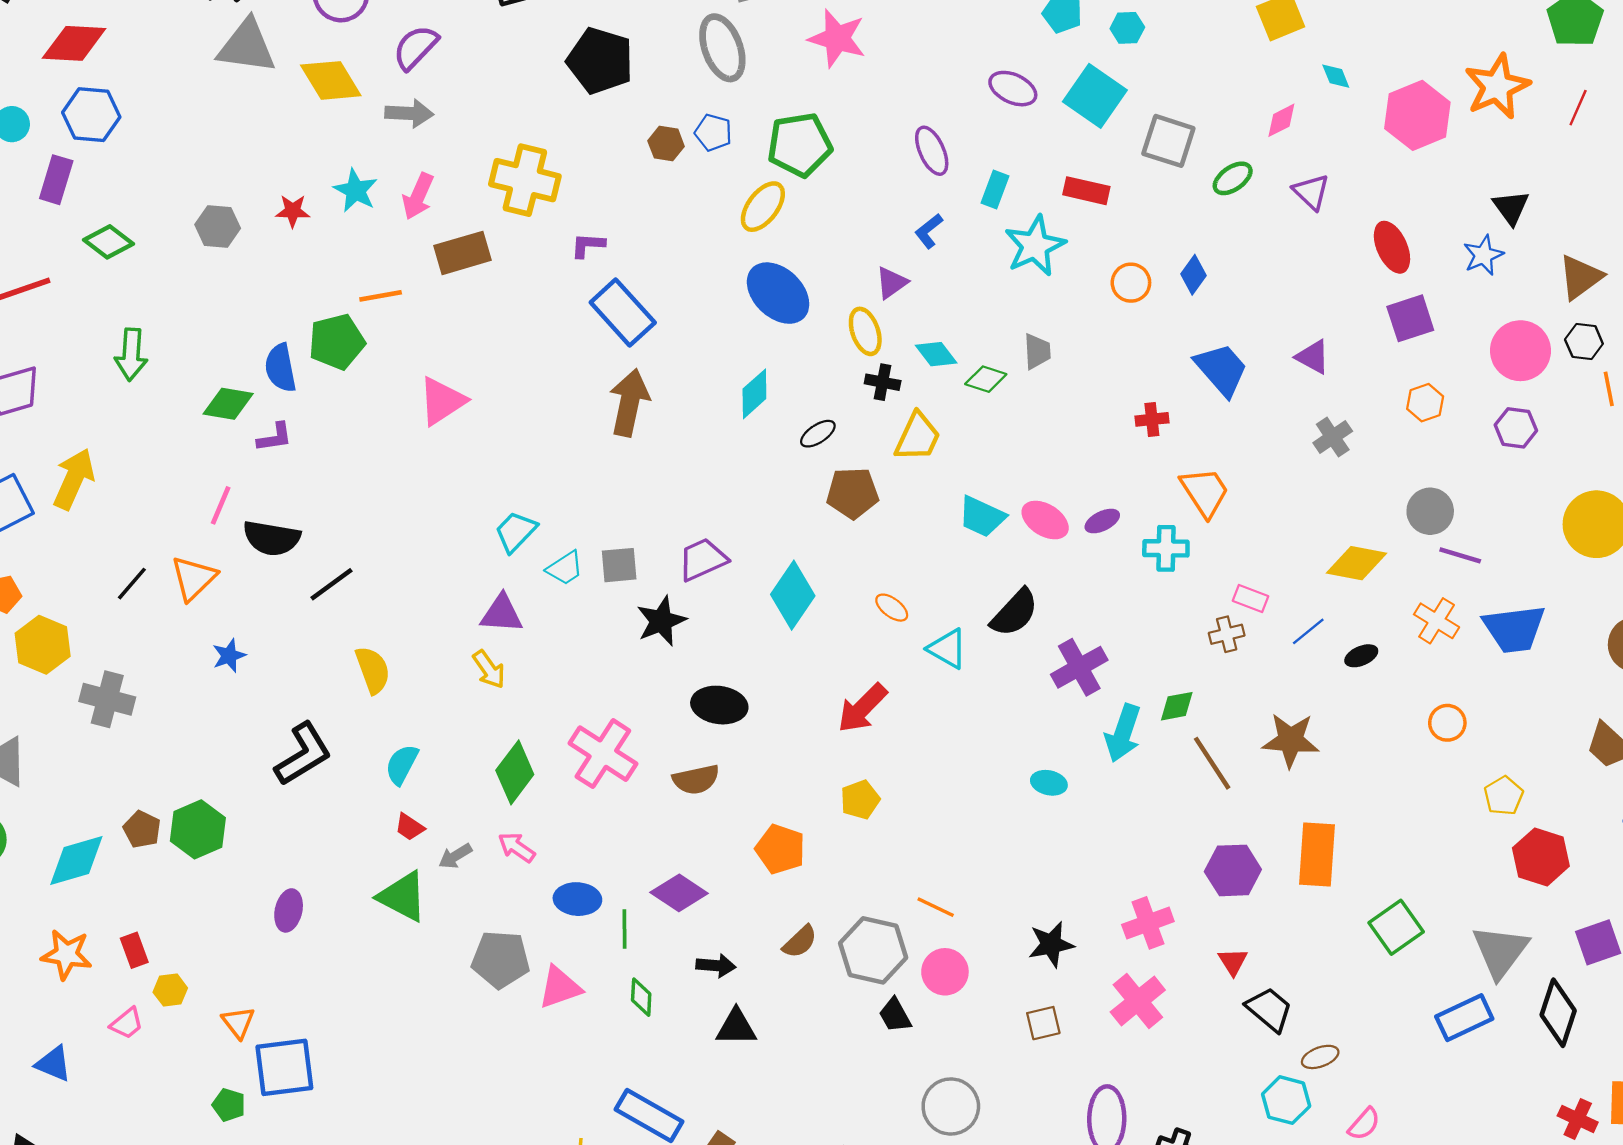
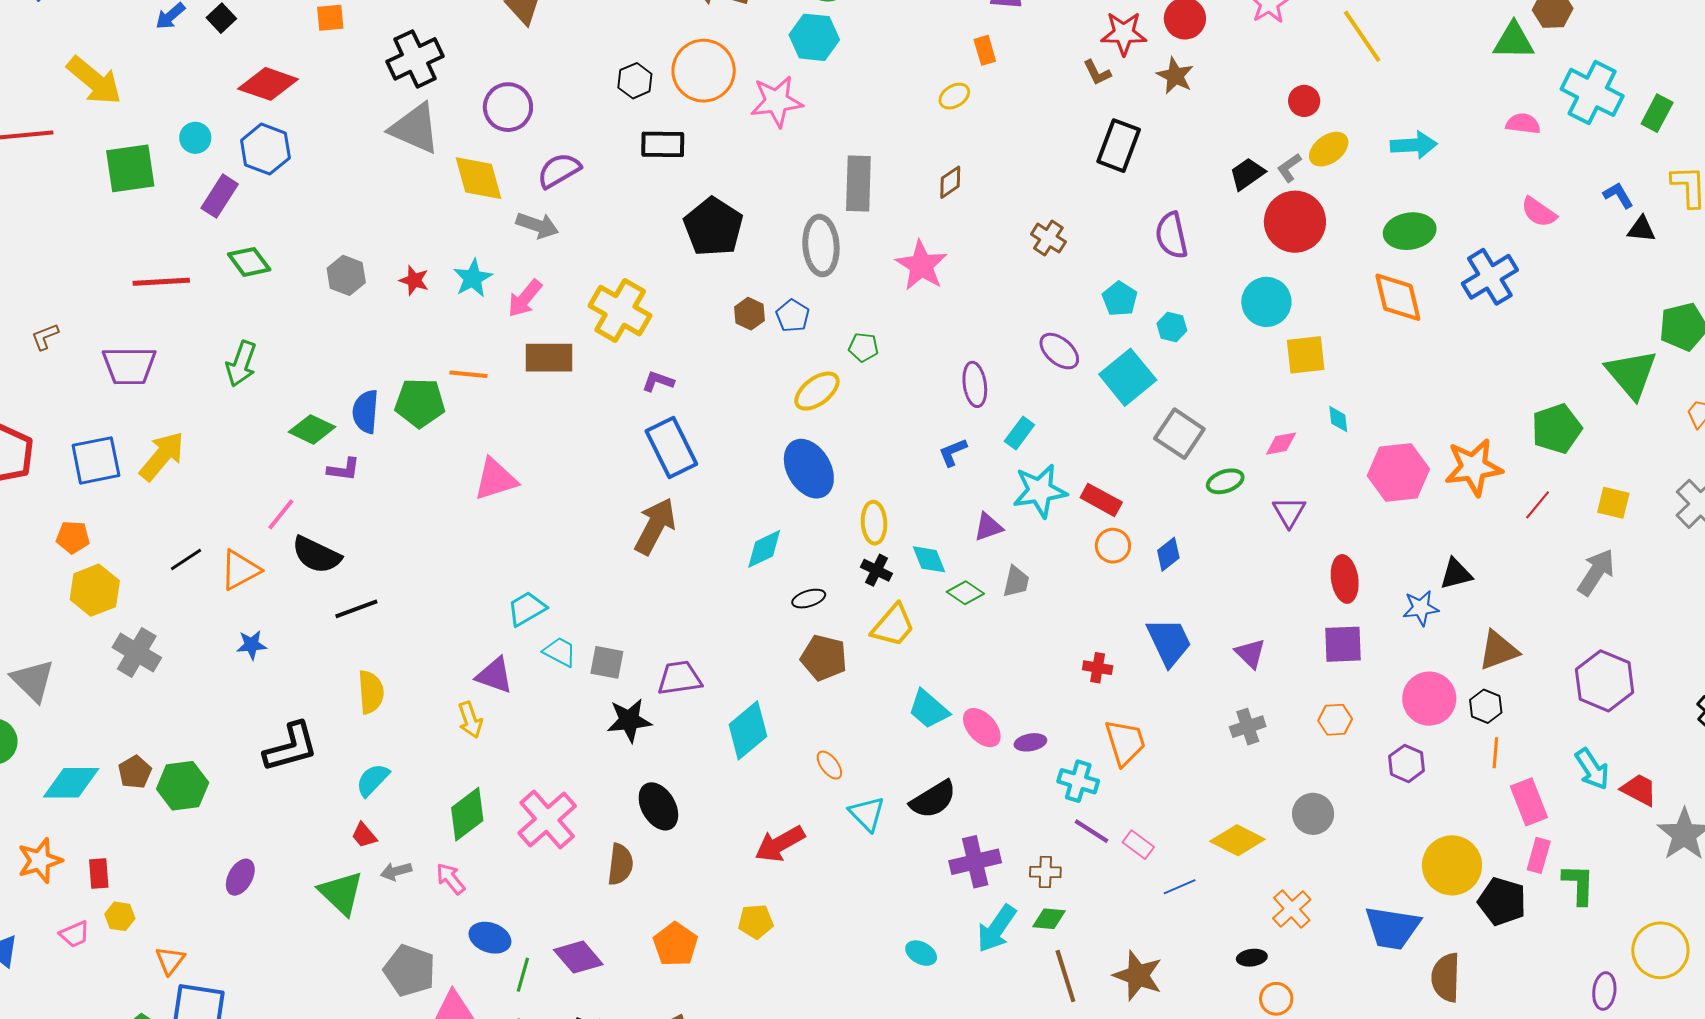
green pentagon: (800, 145) -> (863, 347), size x0.5
red rectangle: (1086, 191) -> (1101, 500), moved
black triangle: (1511, 207) -> (1456, 574), turned 36
purple triangle: (892, 283) -> (988, 527), moved
purple line: (1460, 555) -> (1091, 831), moved
cyan trapezoid: (565, 568) -> (560, 652), turned -135
blue trapezoid: (1514, 629) -> (1392, 928), moved
brown cross: (1227, 634) -> (1045, 872), moved
black ellipse: (1361, 656) -> (1252, 958), moved
black ellipse: (719, 705) -> (658, 806), turned 36
brown semicircle: (696, 779) -> (620, 864), turned -87
orange star: (67, 954) -> (40, 861), turned 30

